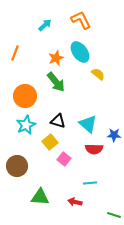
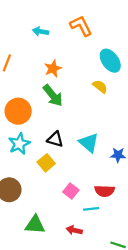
cyan arrow: (45, 25) -> (41, 31), turned -128
cyan ellipse: (80, 52) -> (110, 61), moved
red semicircle: (94, 149) -> (105, 191), moved
pink square: (64, 159) -> (71, 191), moved

